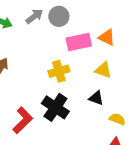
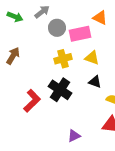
gray circle: (59, 16) -> (57, 28), moved
orange triangle: (107, 37) -> (100, 18), moved
yellow triangle: (103, 70) -> (92, 58), moved

